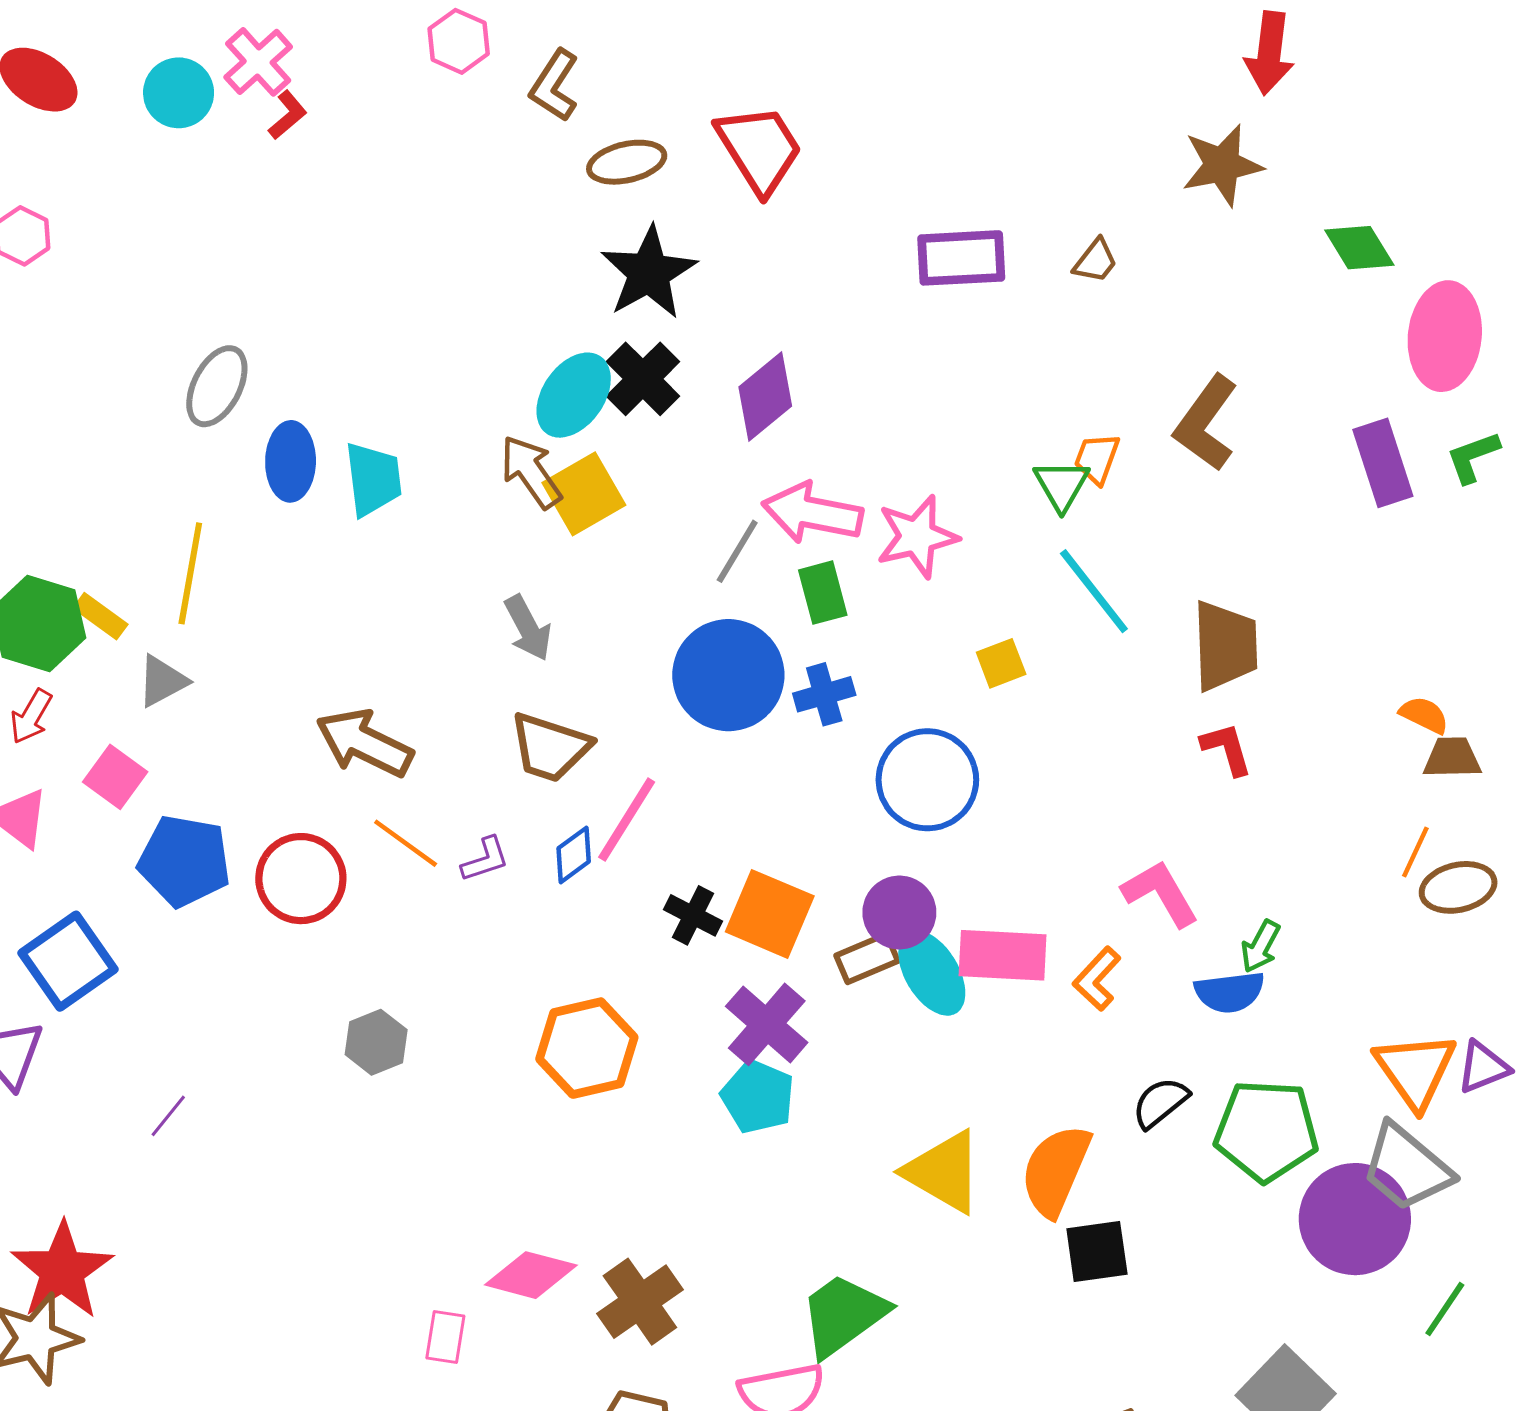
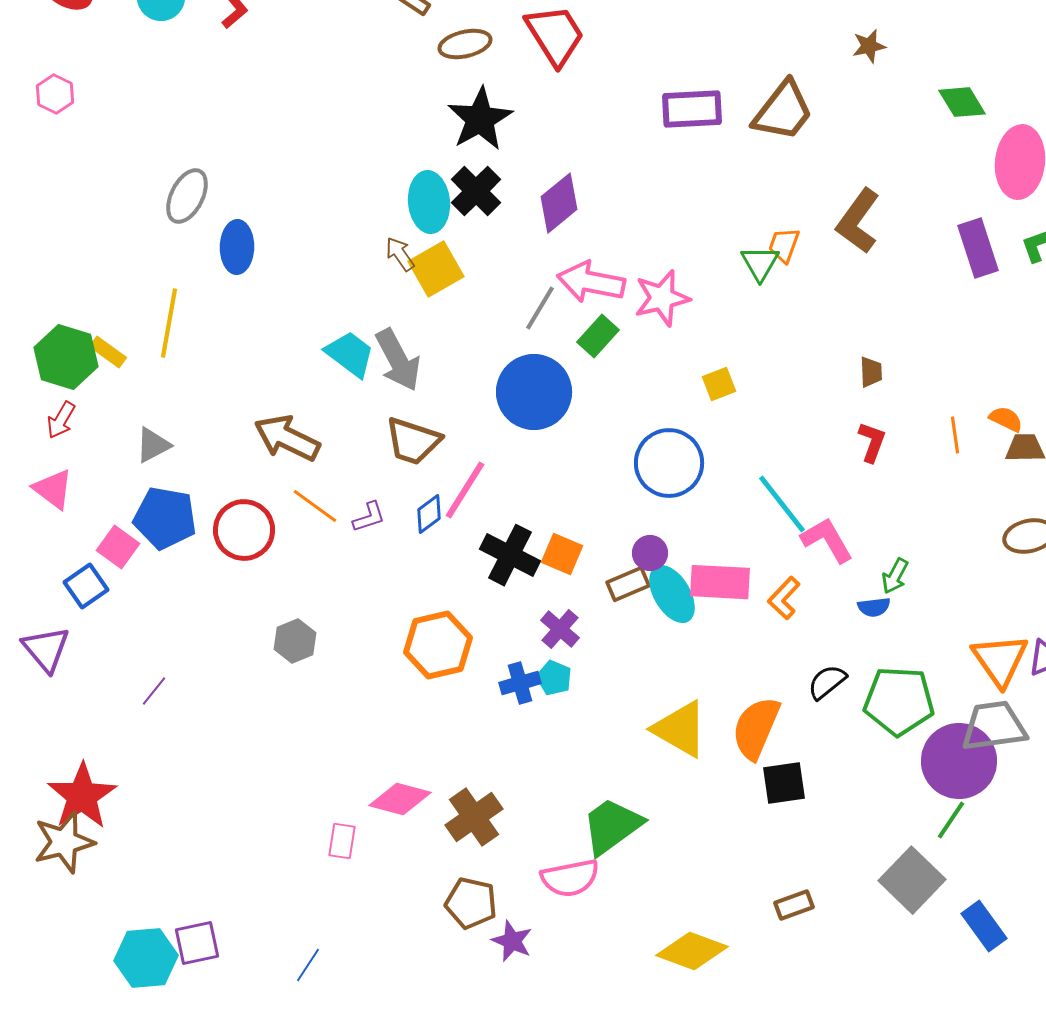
brown star: (1222, 165) -> (869, 46), size x0.6
brown trapezoid: (1095, 261) -> (783, 111), size x2.0
cyan ellipse: (574, 395) -> (429, 202), turned -40
brown arrow: (531, 472) -> (400, 254), size x0.7
cyan trapezoid: (373, 479) -> (350, 354), moved, turned -46
cyan line: (1094, 591) -> (782, 504), moved
green rectangle: (823, 593) -> (598, 336), turned 57
gray arrow: (528, 628) -> (398, 360), size x1.4
brown trapezoid: (1225, 646) -> (871, 372), size x0.5
gray triangle: (162, 681) -> (153, 445), moved
blue cross: (824, 694) -> (520, 683), moved
red L-shape: (1227, 749) -> (872, 442), turned 36
pink square: (115, 777) -> (118, 547), moved
orange line: (1415, 852) -> (955, 435), moved, turned -33
purple circle: (899, 912) -> (650, 553), size x0.7
orange square: (770, 914) -> (562, 554), size x0.7
black cross: (693, 915) -> (510, 555), size x1.5
blue square: (68, 961) -> (86, 586), size x0.7
blue semicircle: (1230, 992) -> (874, 607), size x0.7
purple cross: (767, 1024) -> (560, 629), size x0.7
cyan pentagon: (758, 1097) -> (554, 678), size x0.7
gray trapezoid: (1406, 1167) -> (994, 726), turned 132
green line: (1445, 1309) -> (951, 820), moved

